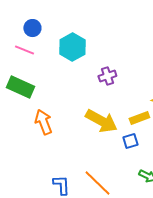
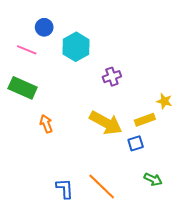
blue circle: (32, 28) -> (44, 27), moved
orange arrow: (43, 122) -> (46, 124), size x0.7

